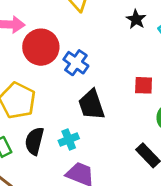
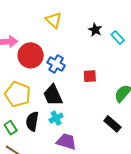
red square: (144, 85) -> (90, 76), moved
black trapezoid: (91, 105) -> (53, 95), moved

